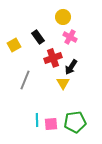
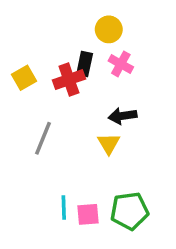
black rectangle: (38, 37) -> (85, 64), moved, turned 48
red cross: (53, 58) -> (69, 80), moved
black arrow: (71, 67) -> (123, 116), turned 49

